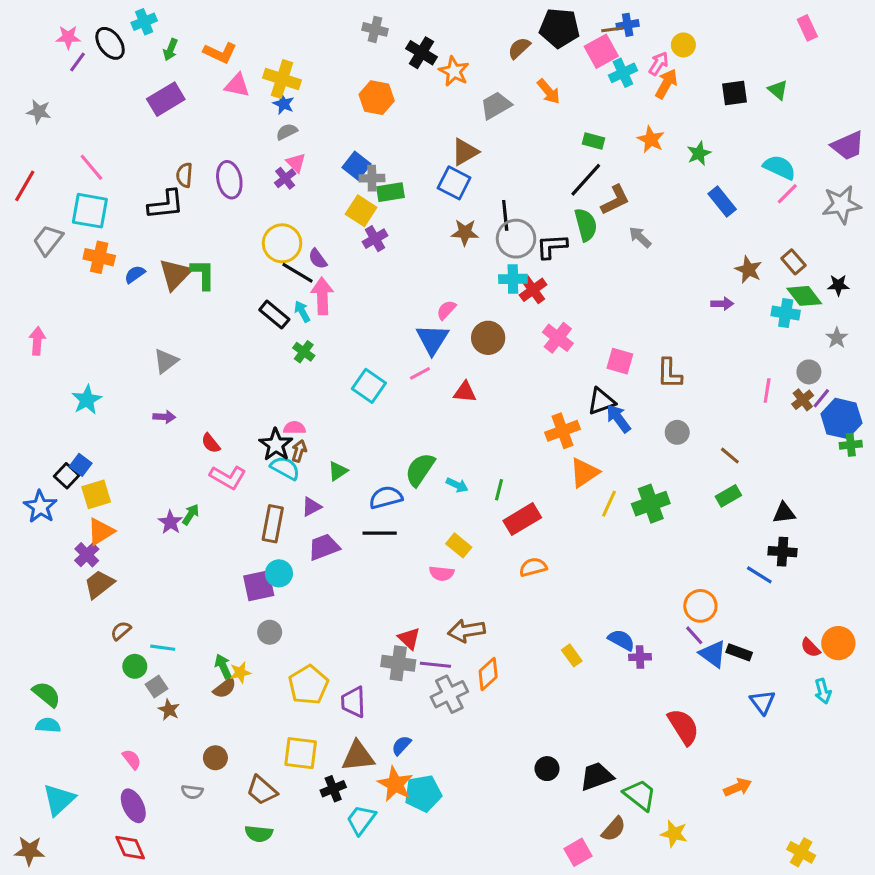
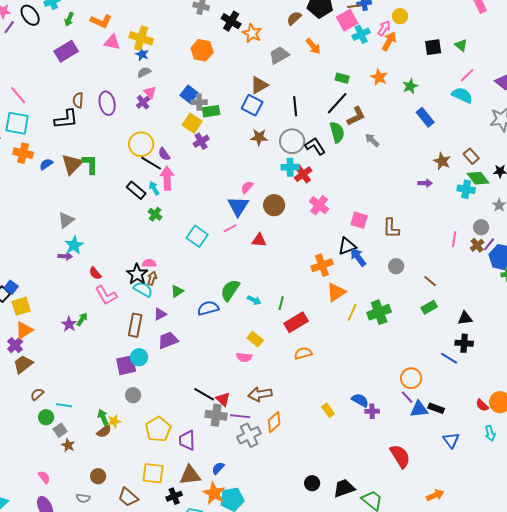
pink line: (787, 194) -> (467, 75), moved
black line: (505, 215) -> (295, 106), moved
black L-shape: (552, 246) -> (315, 146), turned 60
cyan star: (87, 400) -> (74, 245), moved
pink L-shape: (228, 477) -> (106, 295), turned 30
black line: (380, 533) -> (204, 394), moved, turned 30
blue triangle: (713, 654) -> (419, 409), turned -42

